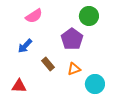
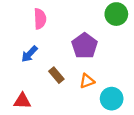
pink semicircle: (34, 16) -> (40, 19), turned -60
green circle: (89, 16) -> (116, 14), moved

